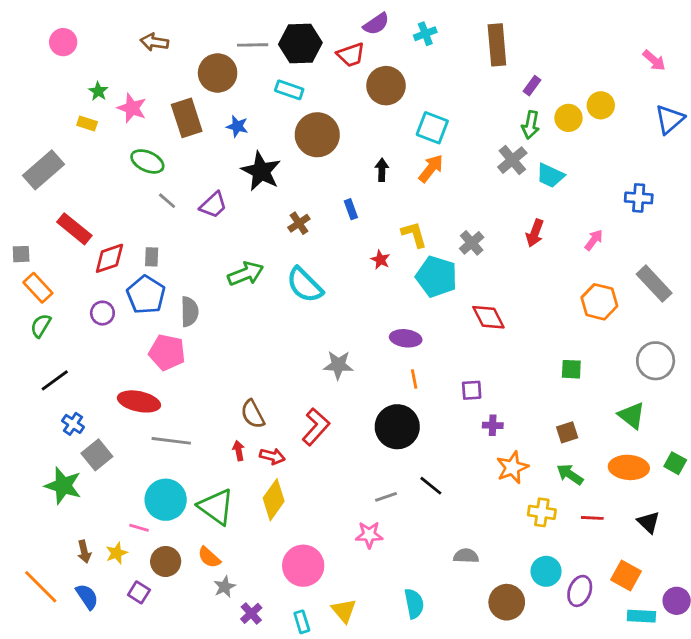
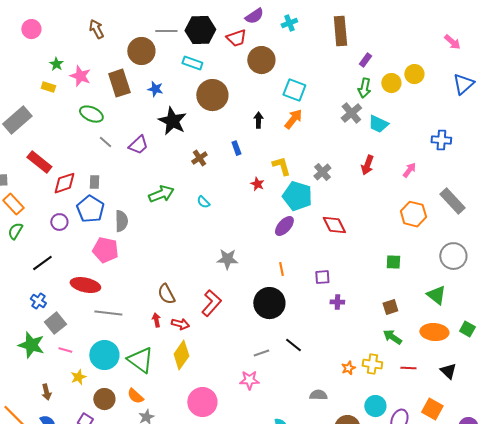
brown arrow: (154, 42) -> (96, 29), turned 54
cyan semicircle: (305, 285) -> (203, 202), size x0.5
purple ellipse: (406, 338) -> (284, 226), moved, turned -55
black line: (55, 380) -> (42, 263), moved
orange star: (512, 467) -> (348, 368), moved, size x0.6
pink line: (139, 528) -> (65, 350), moved
yellow star: (117, 553) -> (78, 377), moved

